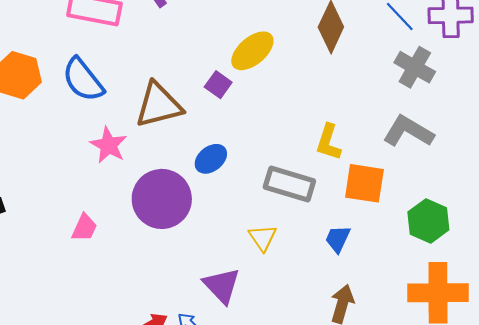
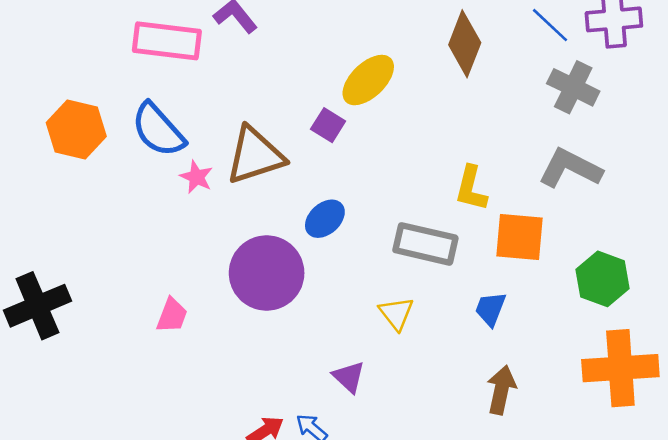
pink star: (109, 145) -> (196, 177), moved, size x0.7
purple triangle: (222, 286) -> (349, 377), size x0.7

